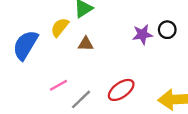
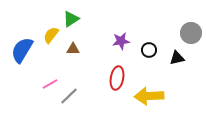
black circle: (167, 30) -> (149, 50), moved
red ellipse: (121, 90) -> (117, 78), moved, turned -45

